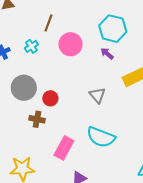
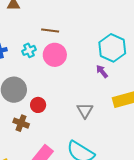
brown line: (49, 23) -> (50, 31), turned 66
pink circle: (70, 44) -> (55, 55), moved

